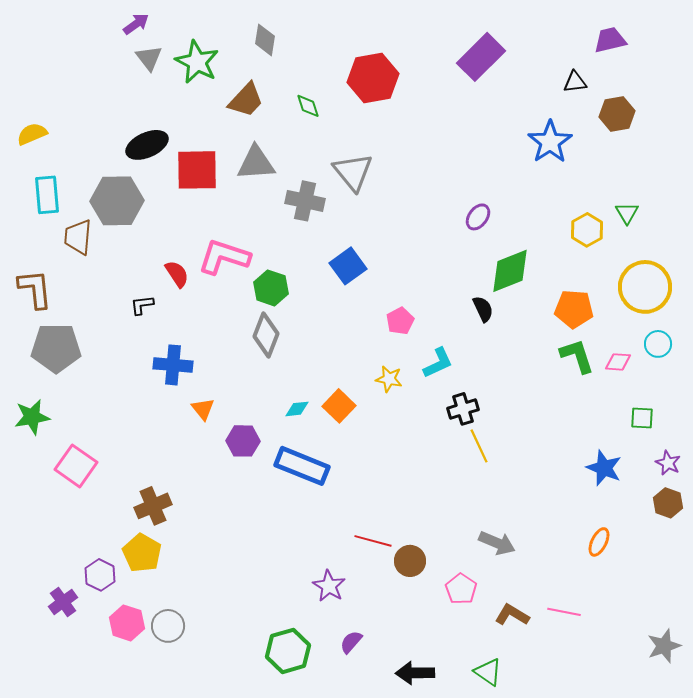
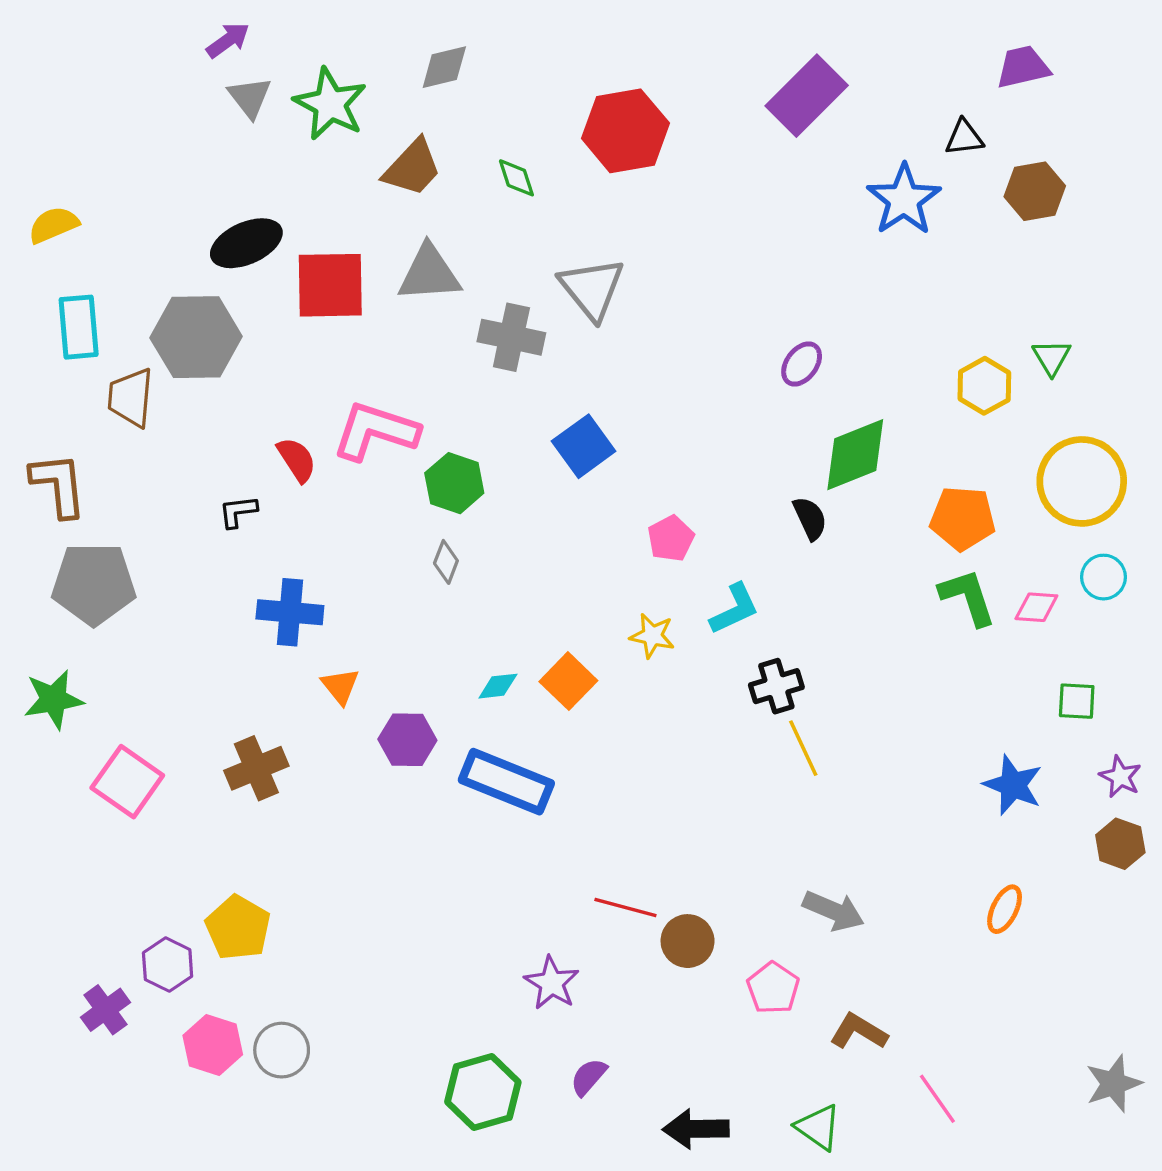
gray diamond: (265, 40) -> (444, 67), turned 68
blue star: (550, 142) -> (904, 200), moved
gray diamond: (266, 335) -> (446, 562), size x0.6
brown cross: (153, 506) -> (256, 768), moved
pink line: (564, 612) -> (937, 1099), moved, turned 44

